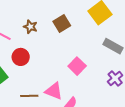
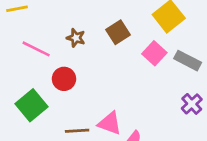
pink square: (77, 66) -> (154, 53), moved

